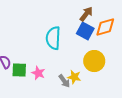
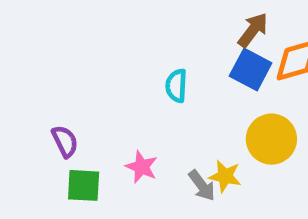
cyan semicircle: (53, 38) -> (176, 86), size x0.6
green square: (19, 70) -> (84, 185), moved

